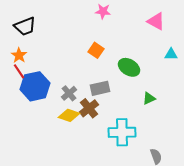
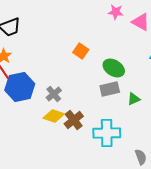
pink star: (103, 11) -> (116, 12), moved
gray rectangle: (100, 88) -> (110, 89), moved
brown cross: (89, 108) -> (74, 120), moved

